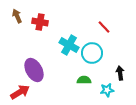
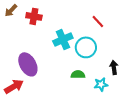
brown arrow: (17, 16) -> (11, 10), turned -112
cyan cross: (69, 45) -> (63, 39), turned 36

